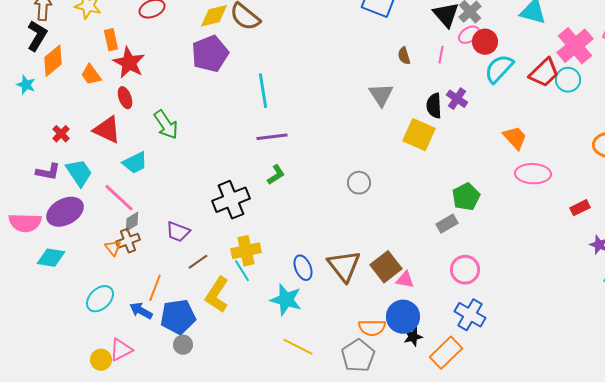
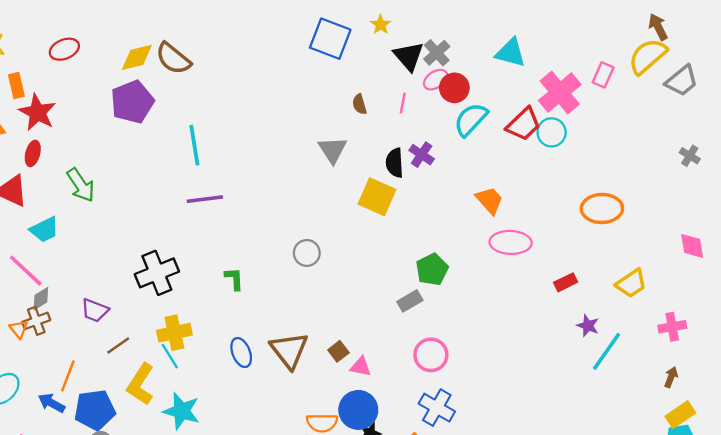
red ellipse: (125, 98) -> (33, 153), turned 35
green L-shape: (276, 175) -> (234, 279), moved, turned -60
brown square: (386, 267) -> (338, 351), size x0.6
cyan star: (286, 300) -> (181, 411), moved

